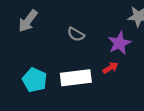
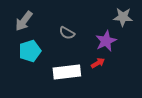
cyan pentagon: (35, 80) -> (30, 51), moved, turned 30

